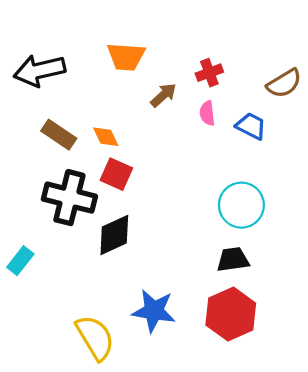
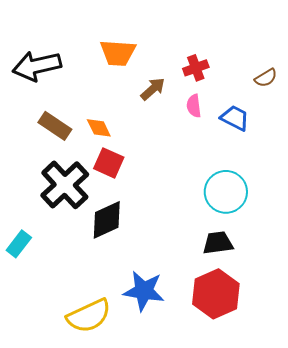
brown semicircle: (284, 83) -> (266, 78), size x0.7
black cross: (69, 198) -> (65, 185), turned 33
yellow semicircle: (95, 338) -> (89, 316), turned 96

